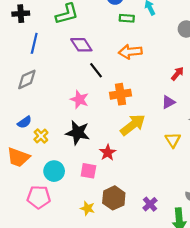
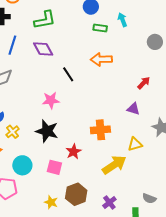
purple diamond: (81, 45) -> (43, 49), moved
orange cross: (121, 94) -> (100, 130), moved
pink star: (79, 99) -> (51, 100), turned -30
purple triangle: (168, 102) -> (133, 109), turned 40
yellow arrow: (133, 125) -> (114, 165), moved
yellow triangle: (173, 140) -> (135, 144), turned 42

